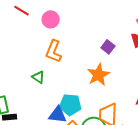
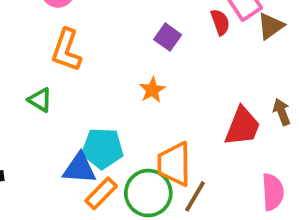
orange star: (98, 75) -> (152, 90), size x0.6

